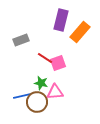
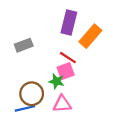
red line: (45, 58) -> (68, 58), moved
green star: (41, 83) -> (56, 81), moved
brown circle: (37, 102) -> (32, 94), moved

